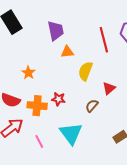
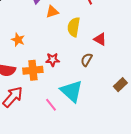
red triangle: (109, 88) -> (100, 39), turned -40
pink line: (39, 141) -> (51, 105), moved

